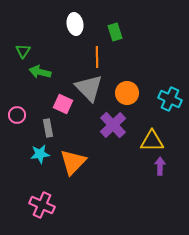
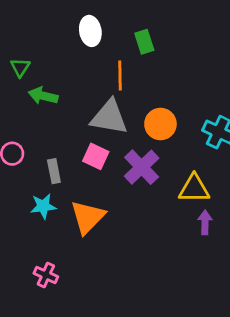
gray triangle: (89, 88) -> (109, 117), turned -36
pink square: (63, 104) -> (96, 156), moved
pink cross: (42, 205) -> (46, 275), size x0.7

